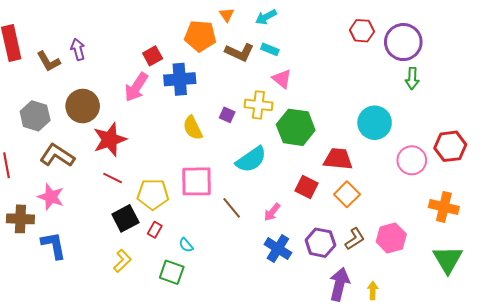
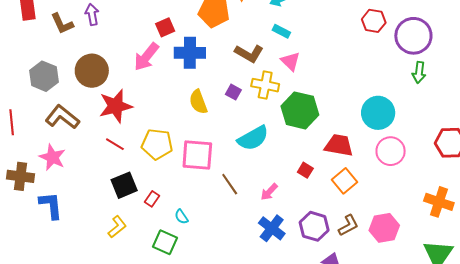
brown L-shape: (240, 52) -> (249, 53), moved
pink circle: (412, 160) -> (391, 151), moved
red square: (307, 187) -> (305, 170), size x0.7
yellow pentagon: (153, 194) -> (157, 144), moved

